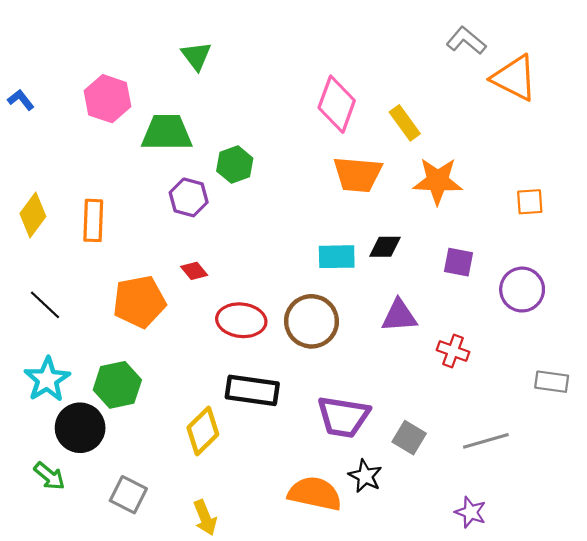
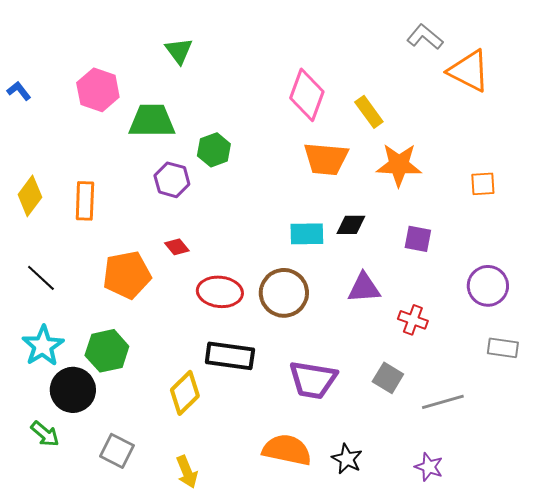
purple circle: (522, 290) -> (488, 286), moved
gray square: (409, 438) -> (388, 378), moved
black star: (365, 476) -> (347, 459), moved

